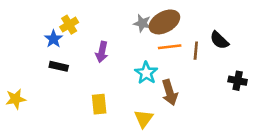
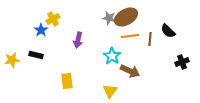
black rectangle: (59, 66) -> (36, 55), moved
black cross: (238, 81) -> (182, 62), turned -32
brown arrow: (170, 92) -> (130, 71), turned -48
yellow star: (16, 99) -> (12, 60), moved
yellow rectangle: (99, 104) -> (67, 81), moved

